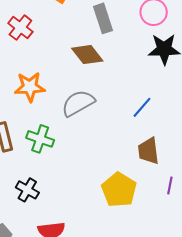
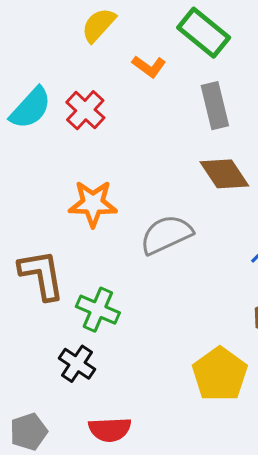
brown diamond: (87, 55) -> (224, 174), moved
green cross: (40, 139) -> (98, 310), moved

